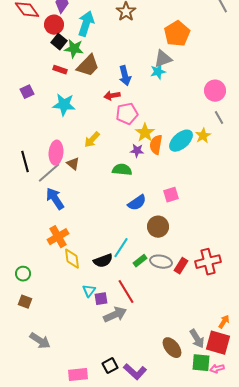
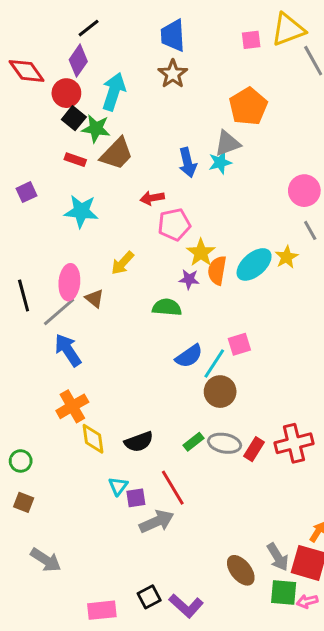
blue arrow: (125, 76) -> (188, 163), moved
cyan line: (121, 248) -> (214, 363), moved

